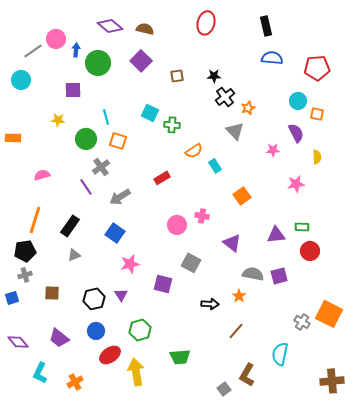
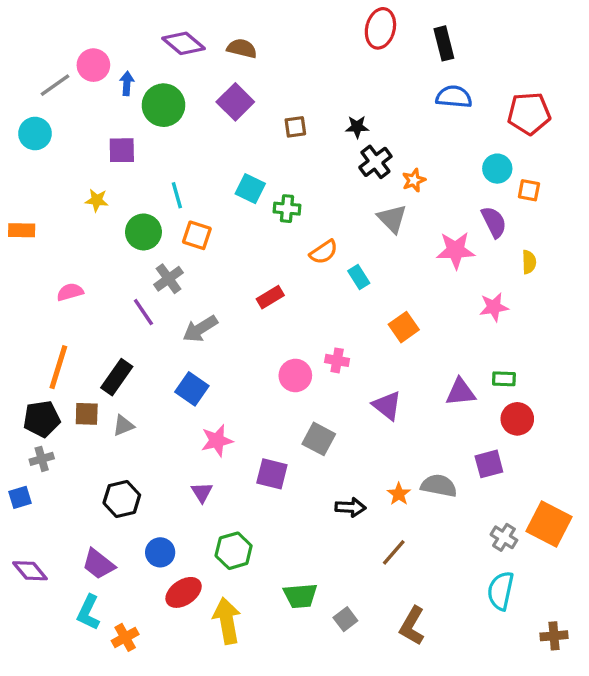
red ellipse: (206, 23) -> (380, 28), moved
pink star: (273, 150) -> (456, 250), size x1.6
gray semicircle: (253, 274) -> (439, 486), moved
purple square: (279, 276) -> (489, 464), moved
brown square: (52, 293) -> (87, 414), moved
black hexagon: (94, 299) -> (122, 499), moved
cyan semicircle: (280, 354) -> (501, 591), moved
cyan L-shape: (40, 373) -> (88, 612), moved
brown cross: (332, 381) -> (554, 636), size x0.7
gray square: (224, 389) -> (345, 619), moved

